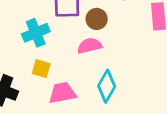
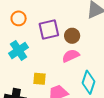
cyan cross: (36, 33) -> (19, 50), moved

